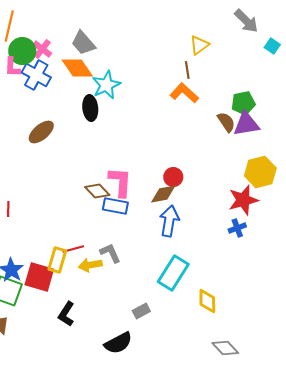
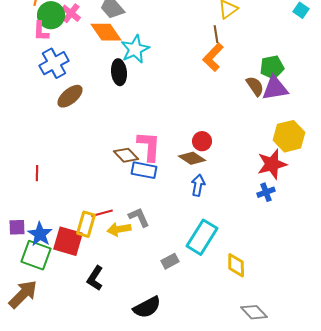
blue cross: (36, 75) -> (54, 63), moved, turned 32
orange L-shape: (184, 93) -> (213, 57), turned -88
brown diamond: (163, 194) -> (192, 158), turned 44
blue arrow: (169, 221) -> (198, 185), size x0.7
gray rectangle: (141, 311) -> (170, 261), moved

